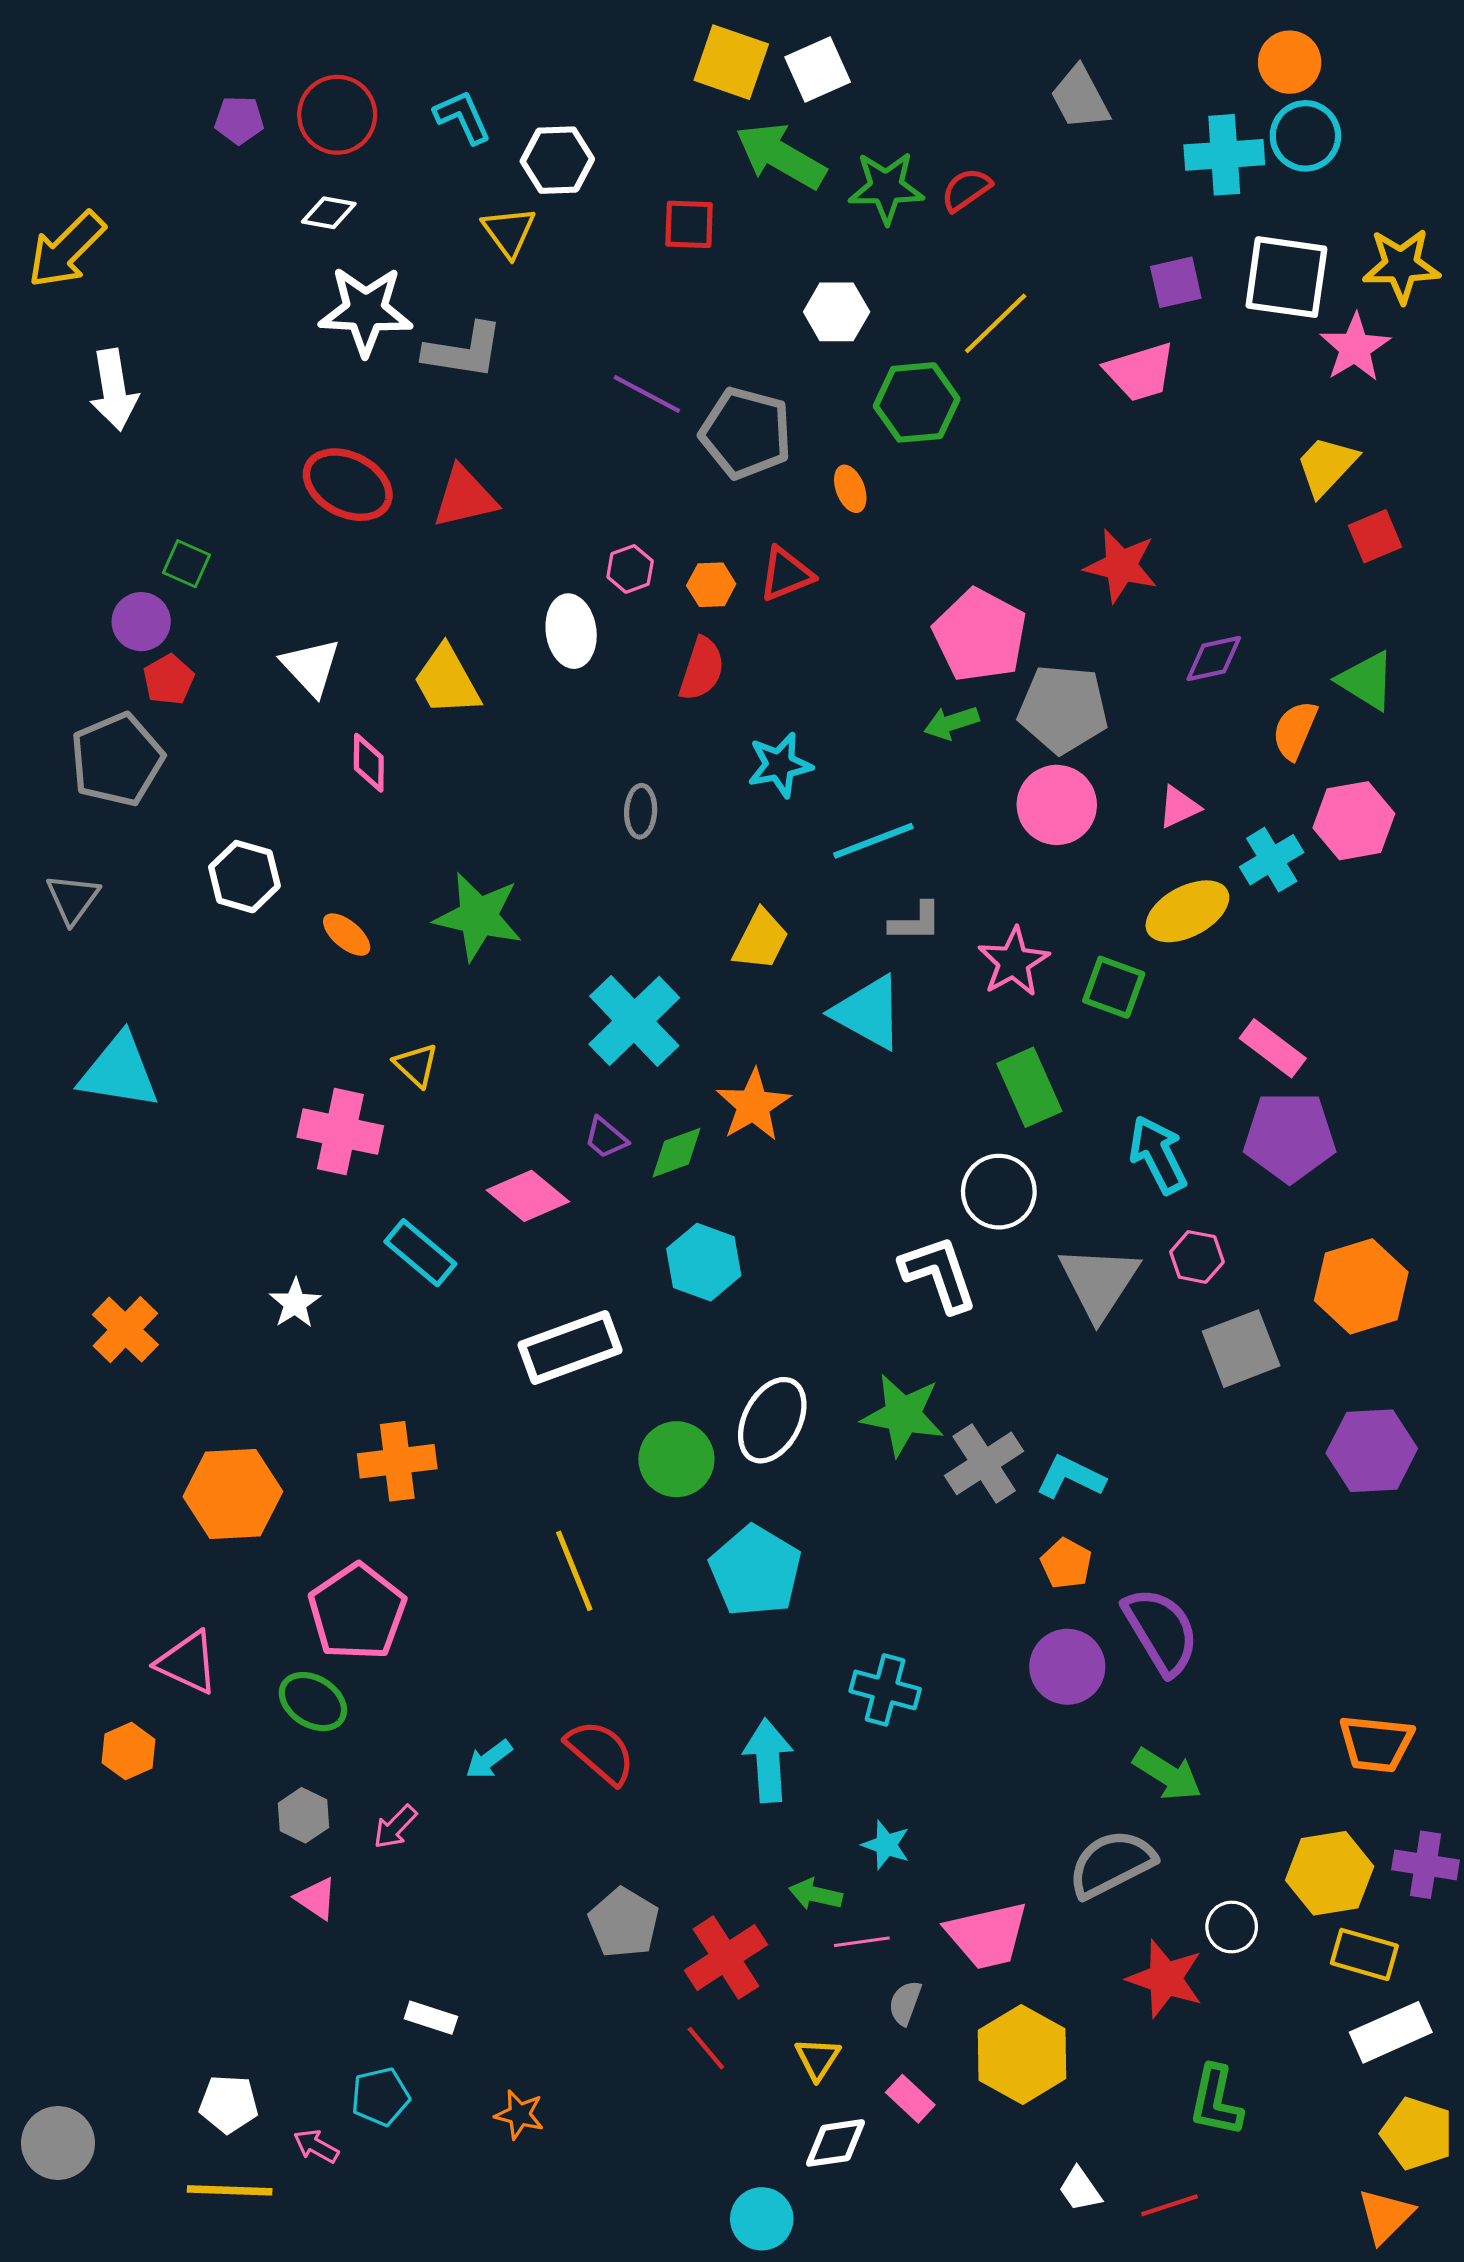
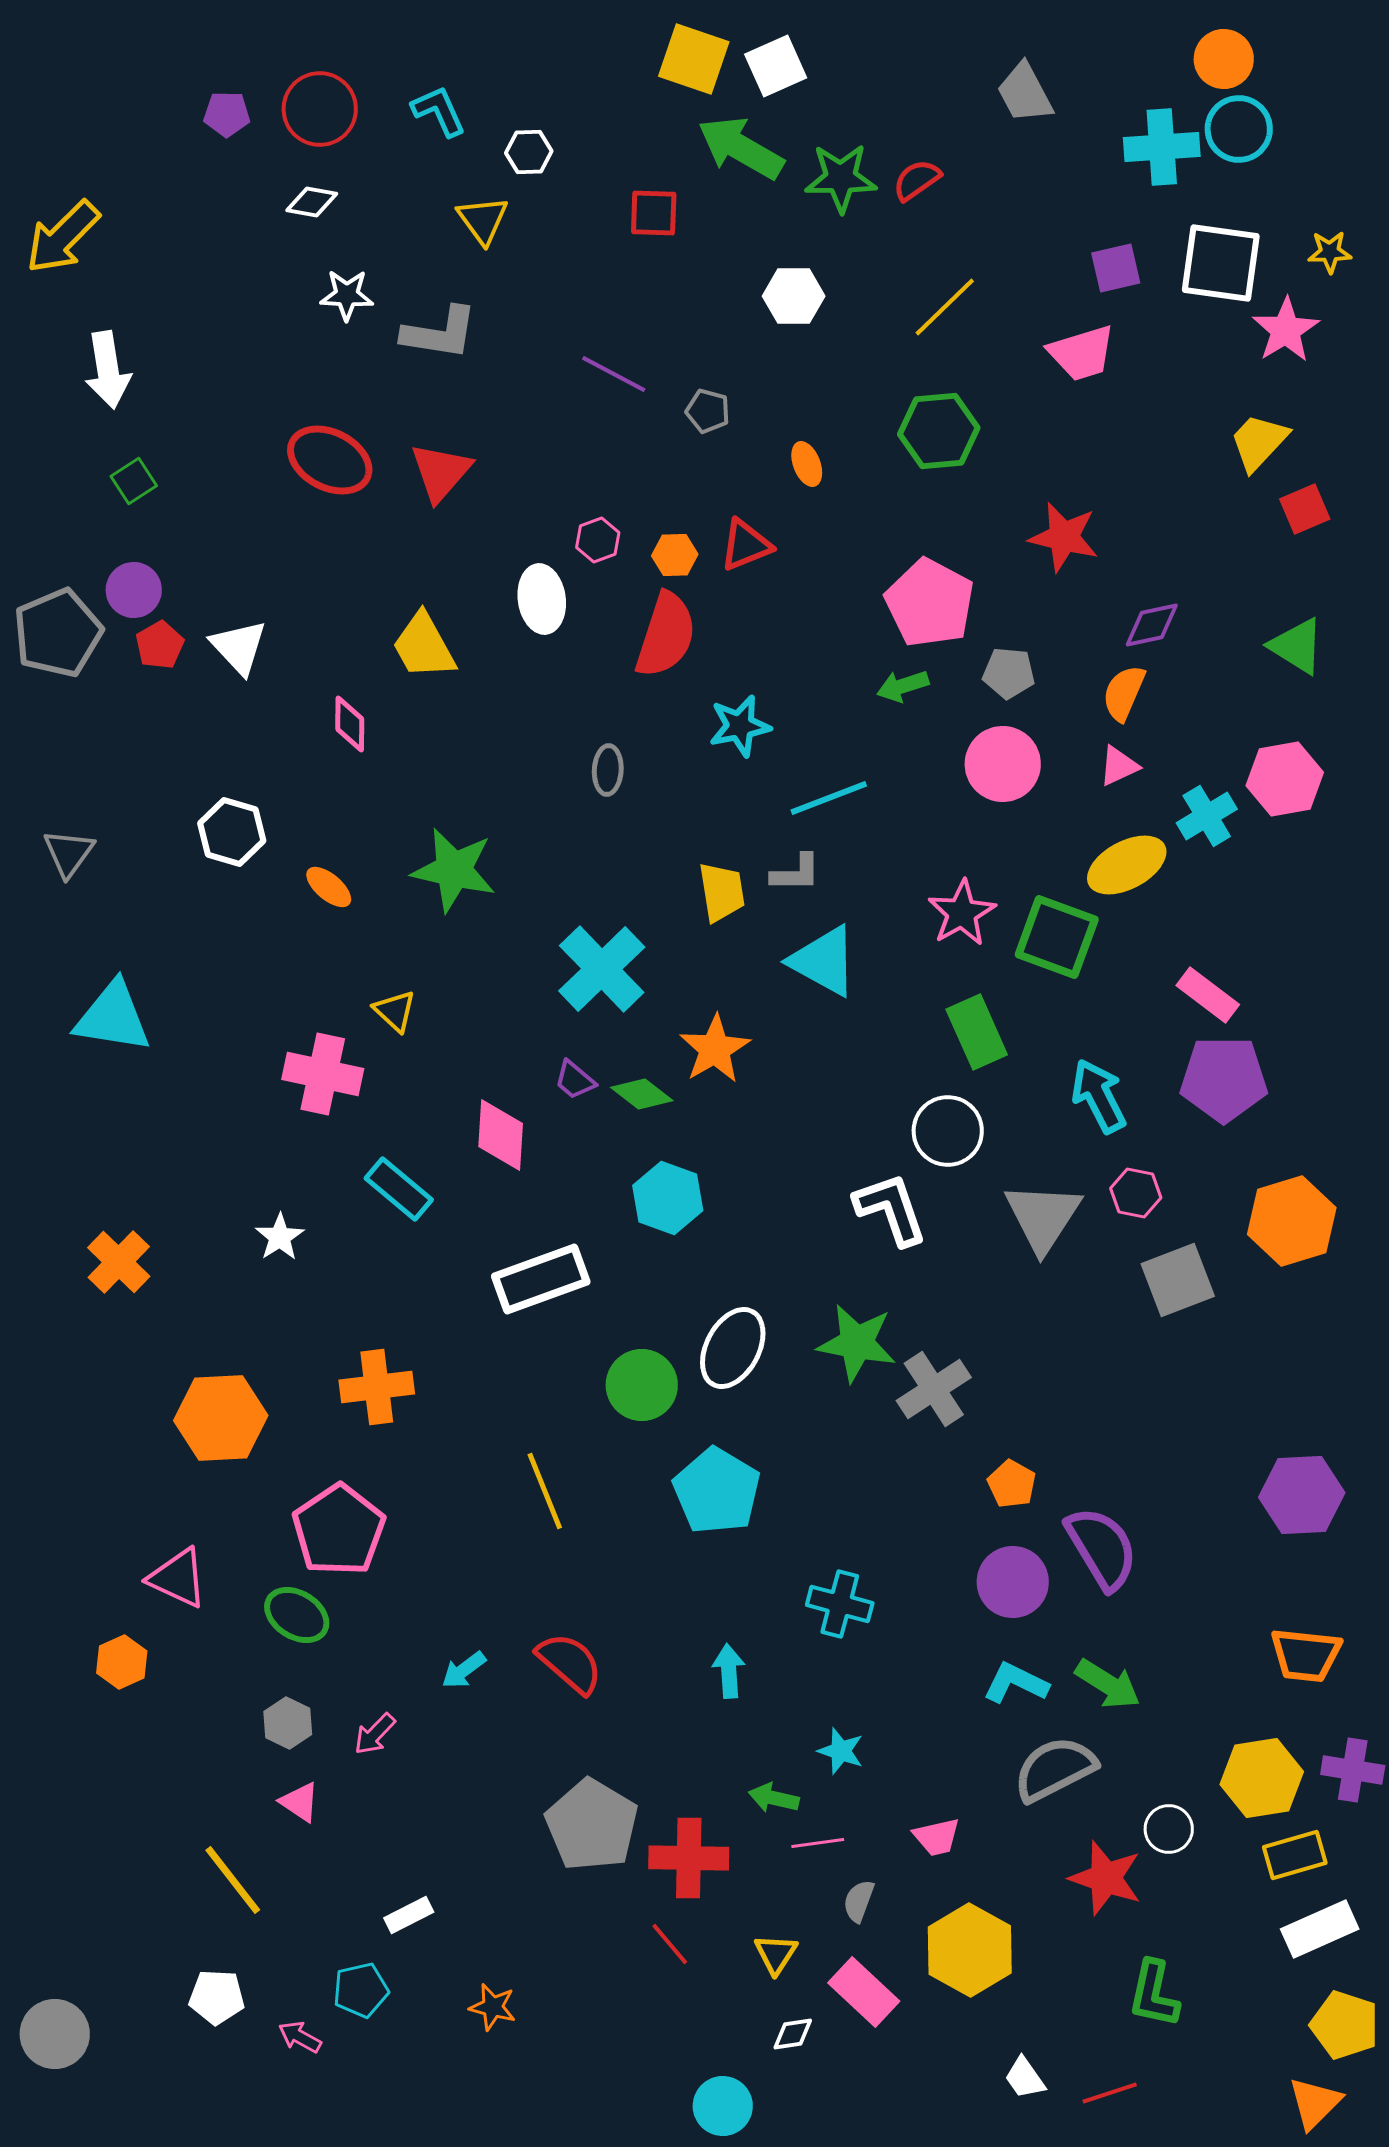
white hexagon: (557, 160) -> (529, 152), size x0.7
yellow star: (1401, 265) -> (1330, 252), size x0.6
white star: (366, 311) -> (347, 295), size x0.6
green hexagon: (917, 402) -> (939, 431), moved
gray pentagon: (746, 433) -> (708, 411), size x0.5
red triangle: (465, 497) -> (441, 472), turned -36
green square: (186, 564) -> (134, 481), moved, turned 33
white triangle: (311, 667) -> (239, 647), moved
red semicircle: (702, 669) -> (666, 635), size x1.4
gray pentagon: (1063, 709) -> (1009, 673), size x0.6
orange semicircle: (1295, 730) -> (1124, 693), moved
gray pentagon: (117, 760) -> (58, 633), moved
gray L-shape: (916, 922) -> (796, 873), moved
yellow trapezoid: (761, 940) -> (722, 892), turned -36
green square: (1114, 987) -> (1057, 937), size x1.4
green diamond: (676, 1153) -> (642, 1094), turned 58
pink diamond: (528, 1196) -> (501, 1135), turned 54
purple hexagon: (1372, 1451) -> (1302, 1495), moved
cyan L-shape: (1070, 1477) -> (1016, 1683), moved
cyan arrow: (768, 1761) -> (729, 1671), size x0.7
gray pentagon: (624, 1923) -> (592, 1825), size x1.4
pink trapezoid: (987, 1935) -> (937, 1837), size x0.6
yellow rectangle: (1364, 1954) -> (1295, 1855), turned -32
red cross: (726, 1958) -> (689, 1858), turned 34
white rectangle: (431, 2018) -> (409, 1915), turned -45
pink rectangle: (910, 2099) -> (864, 1992), size x1.5
white diamond: (836, 2143) -> (793, 2034), size x0.7
yellow line: (230, 2190) -> (233, 1880), moved, turned 50

